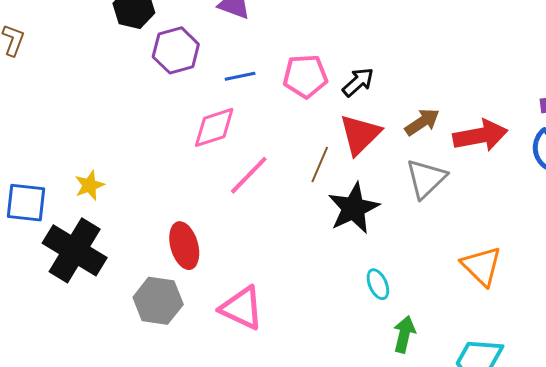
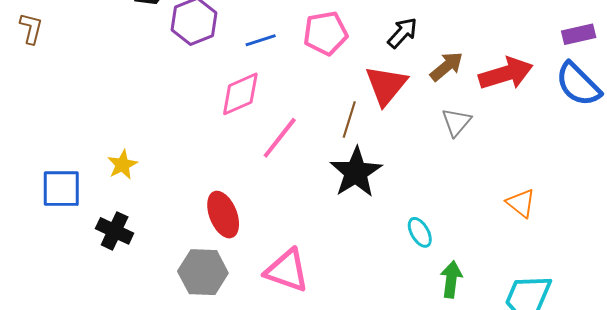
black arrow: (358, 82) -> (402, 33), moved
gray triangle: (426, 179) -> (456, 122), size x0.7
black star: (354, 208) -> (356, 172), moved
black cross: (75, 250) -> (115, 231), size x0.6
orange triangle: (482, 266) -> (521, 203), size x0.7

